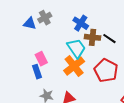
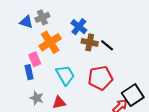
cyan trapezoid: (76, 48) -> (65, 75), moved
orange cross: (74, 66) -> (50, 42), moved
red pentagon: (106, 71) -> (100, 78), turned 30

